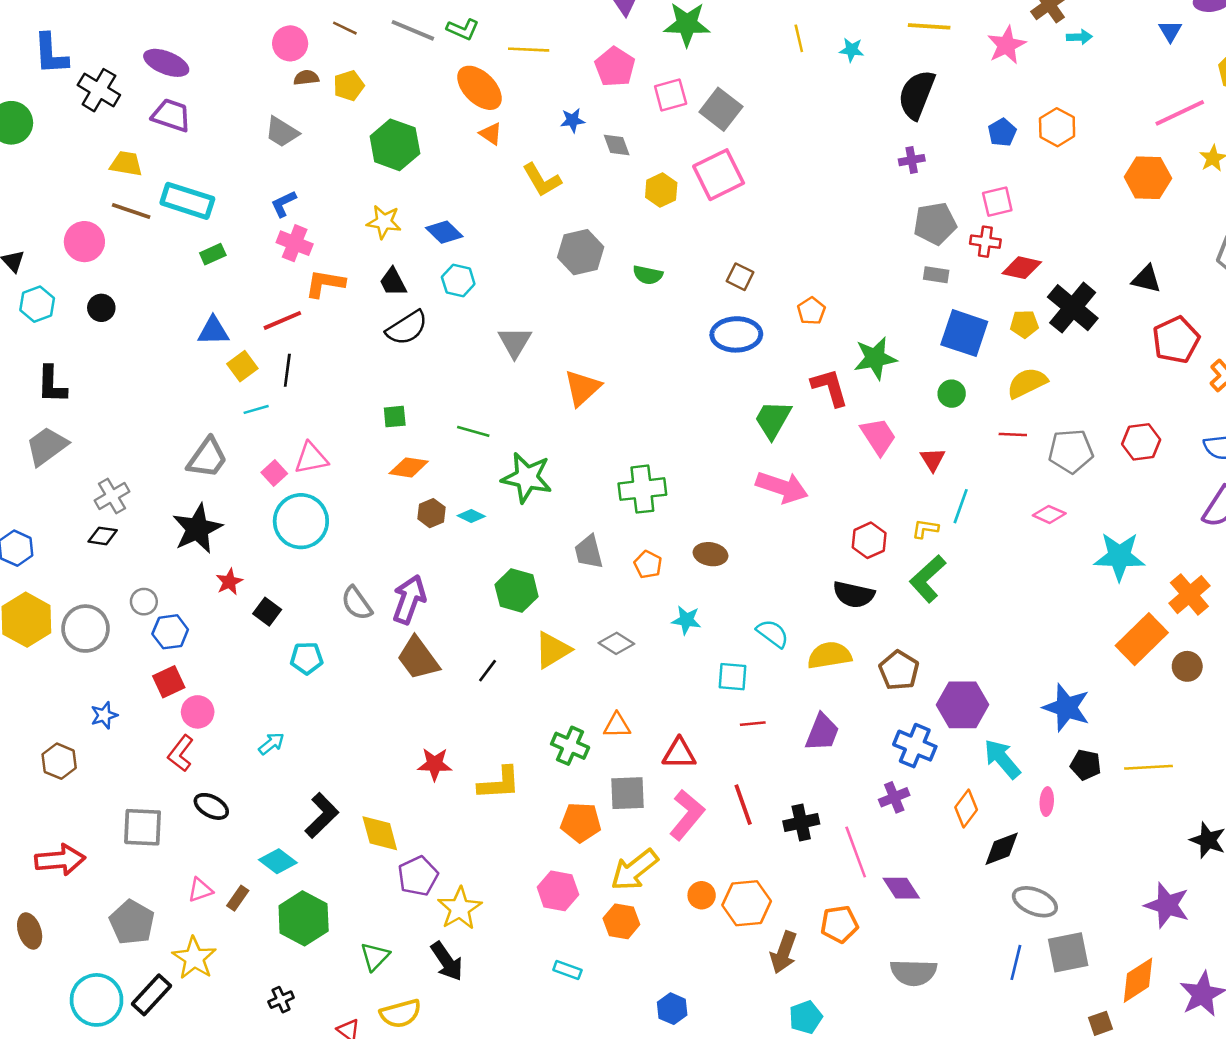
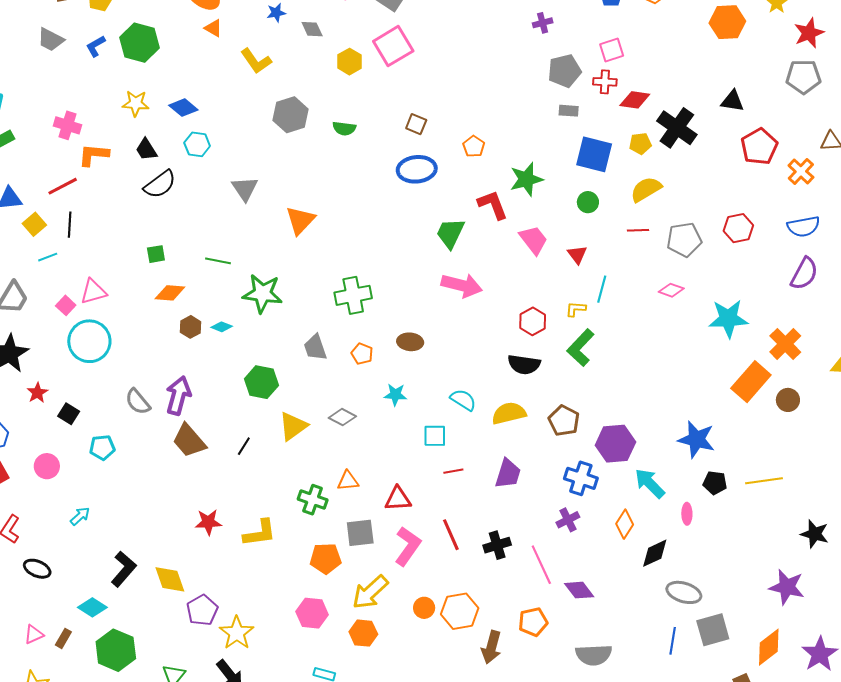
blue L-shape: (283, 204) -> (96, 46), moved
pink circle: (198, 712) -> (47, 466), moved

